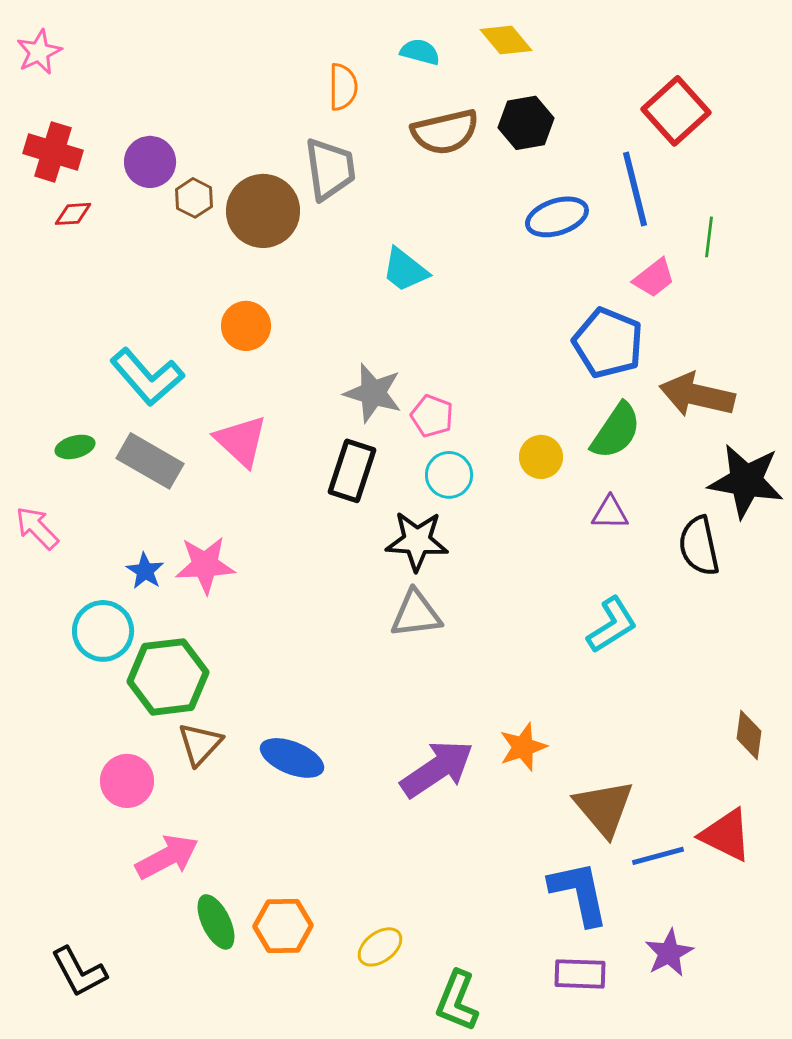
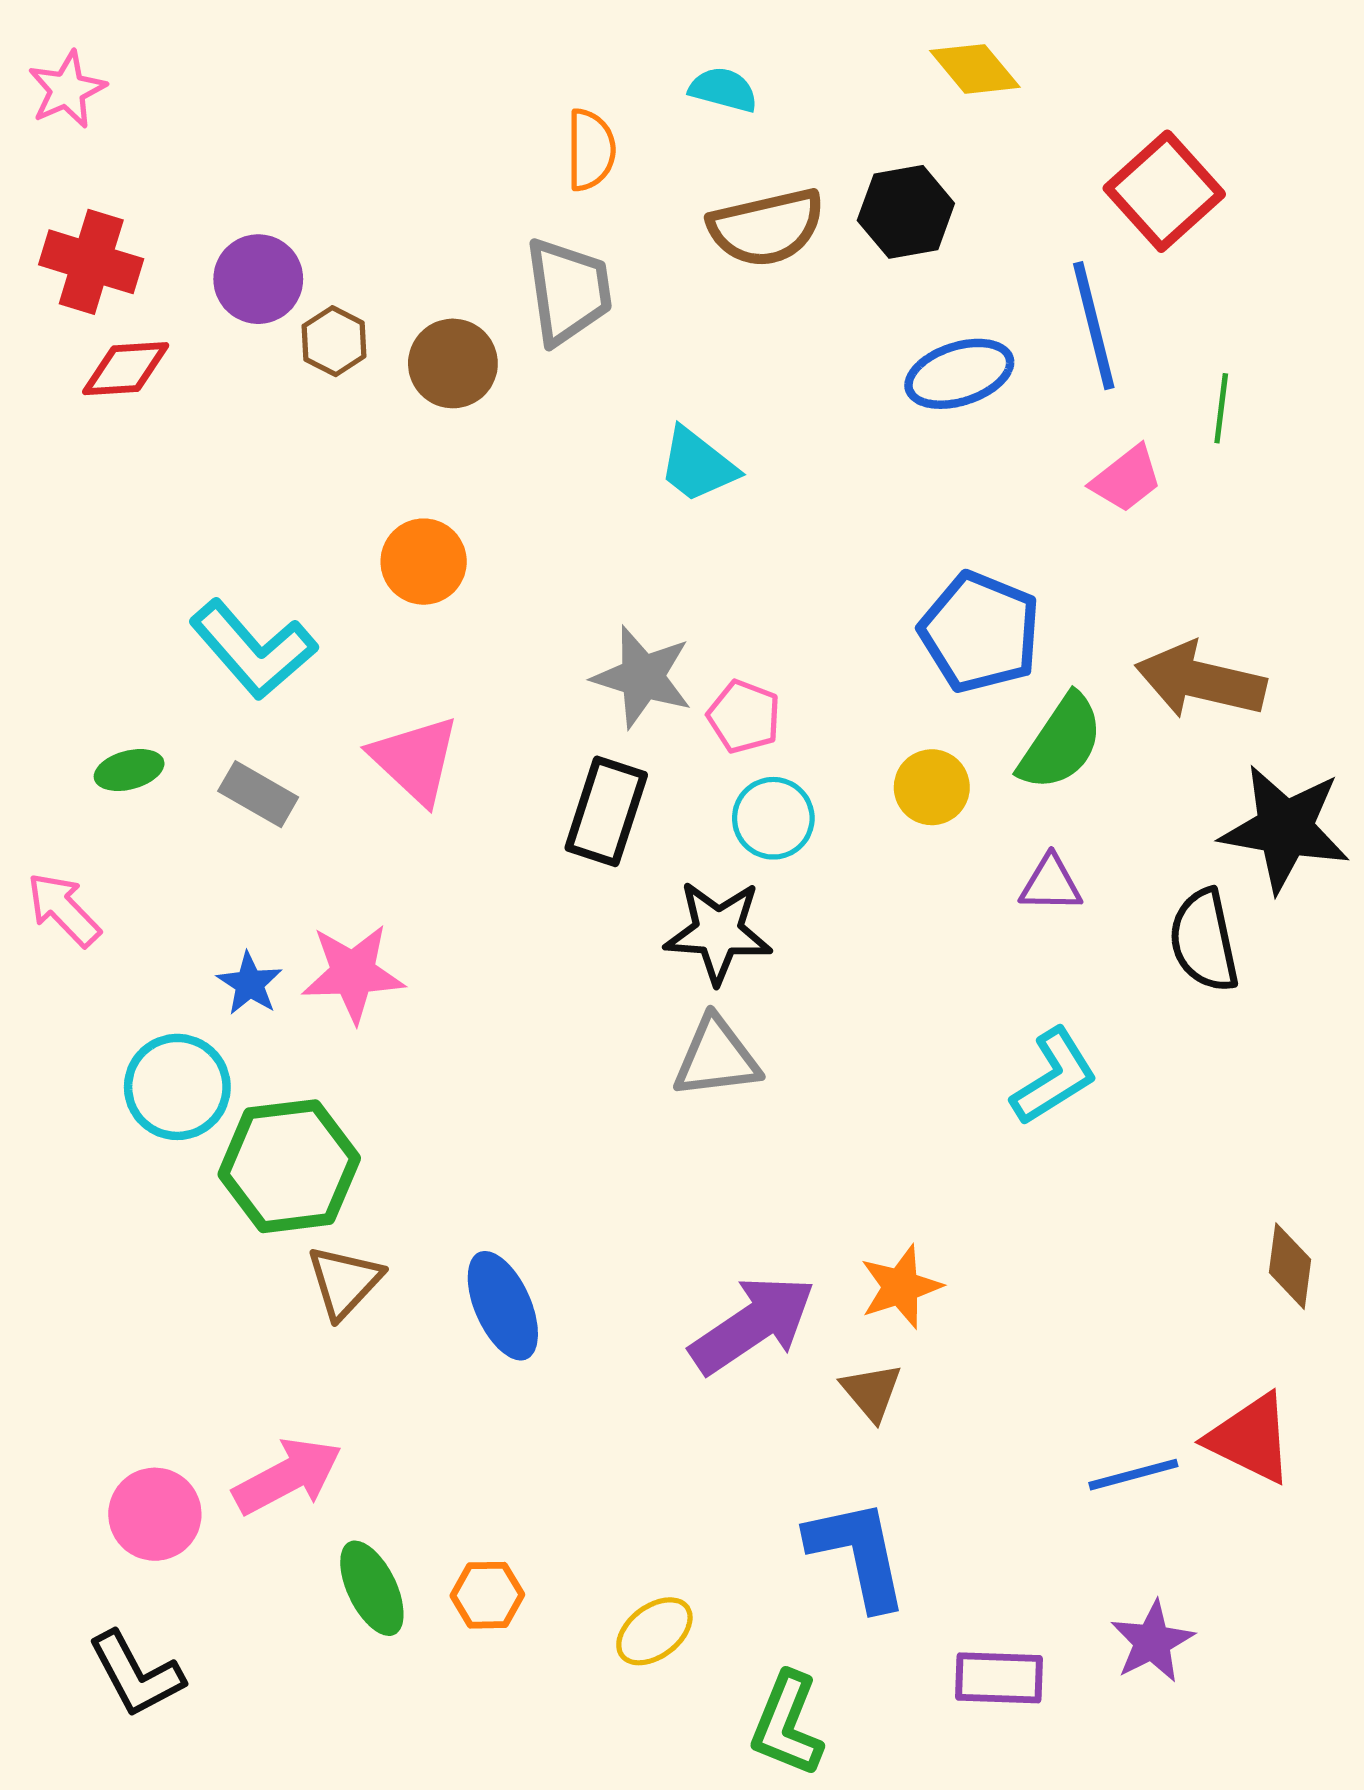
yellow diamond: (506, 40) -> (975, 69), moved
brown circle: (263, 211) -> (453, 363), size x0.7
red diamond: (73, 214) -> (126, 369), size x1.4
blue pentagon: (608, 343) -> (980, 632), moved
gray rectangle: (150, 461) -> (258, 794), size x0.7
blue ellipse: (292, 758) -> (503, 1306), turned 44
pink circle: (127, 781) -> (155, 1514), moved
brown triangle: (604, 808) -> (871, 1392), moved, size x0.6
blue L-shape: (579, 893) -> (858, 1554), moved
orange hexagon: (283, 926) -> (487, 1595), size x0.7

